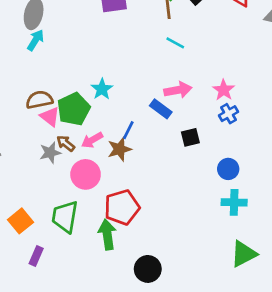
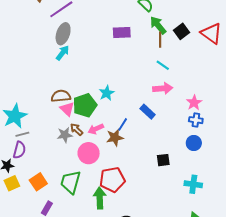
pink arrow: (178, 90) -> (163, 88), moved
blue cross: (228, 114) -> (196, 120), turned 32
black square: (190, 137) -> (163, 160), moved
blue circle: (228, 169) -> (194, 143), moved

